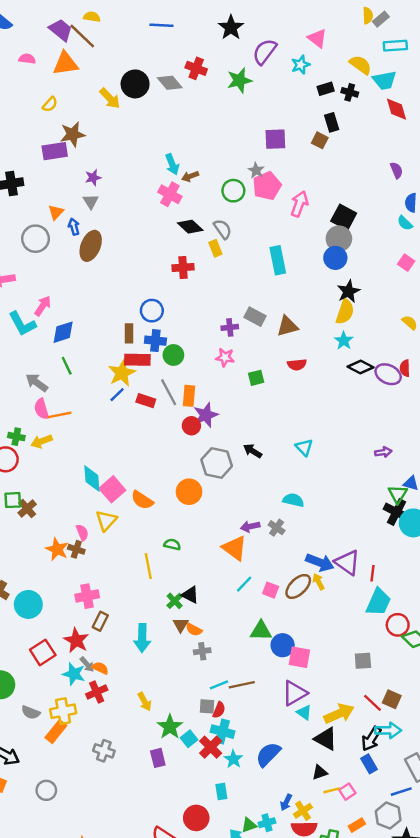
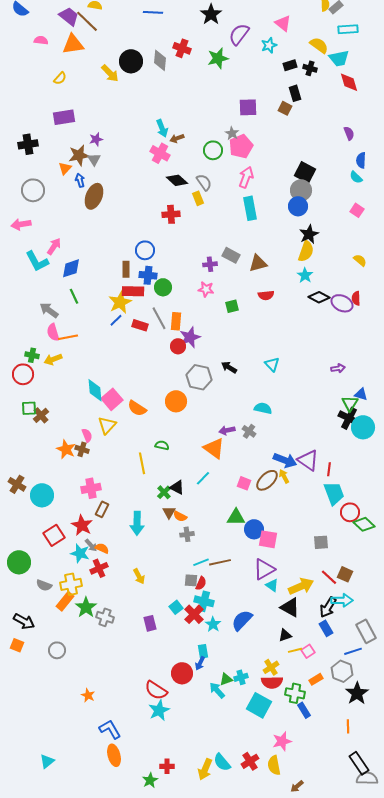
gray diamond: (170, 83) -> (160, 60), turned 45
brown star: (73, 134) -> (79, 155), moved
pink arrow: (299, 204) -> (246, 177), moved
gray circle: (36, 239) -> (33, 190), moved
cyan line: (244, 584) -> (203, 478), moved
cyan trapezoid: (379, 602) -> (334, 493), turned -45
green star: (170, 727) -> (86, 607), moved
blue arrow: (286, 802) -> (200, 663), moved

